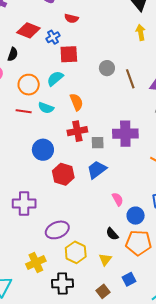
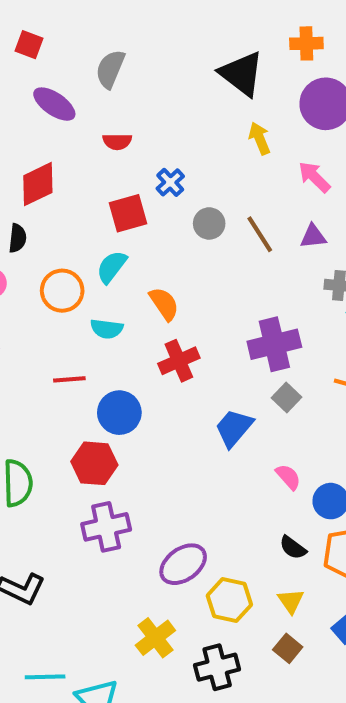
red diamond: (28, 30) -> (38, 184), turned -35
blue cross: (53, 37) -> (170, 182), moved
red line: (24, 111) -> (69, 379), moved
gray square: (98, 143) -> (286, 398), moved, turned -32
red hexagon: (63, 174) -> (94, 463), moved
brown square: (103, 291) -> (288, 648), moved

